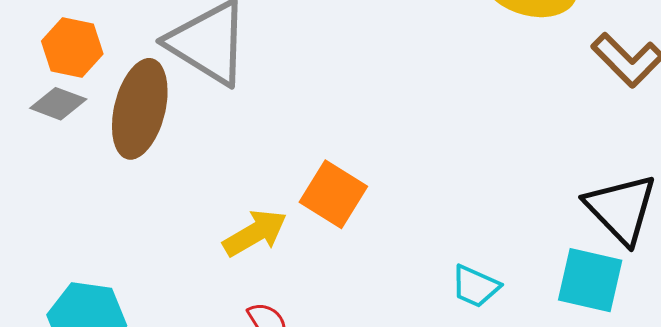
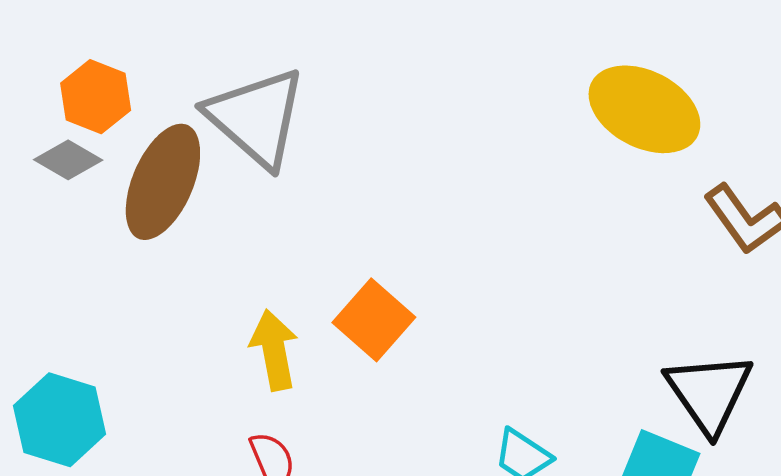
yellow arrow: (255, 233) -> (274, 350), turned -80

